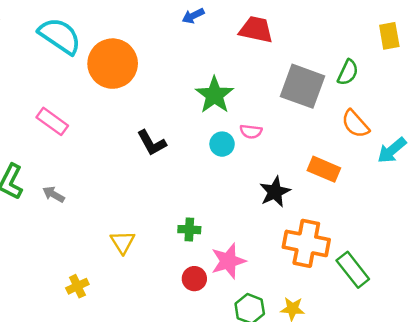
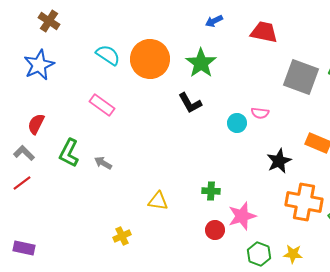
cyan semicircle: (60, 36) -> (108, 55), moved, size x0.7
green star: (214, 95) -> (201, 63), moved
black L-shape: (152, 143) -> (190, 103), moved
yellow triangle: (123, 242) -> (158, 201), turned -50

